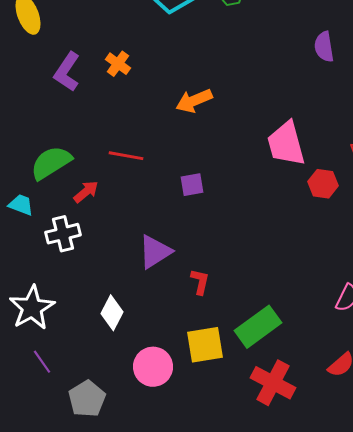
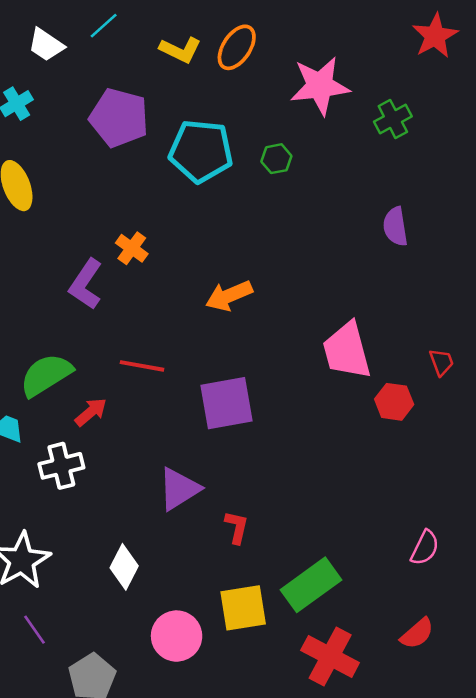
purple L-shape: (67, 72) -> (86, 284), moved
purple square: (192, 185) -> (226, 403), size x1.8

